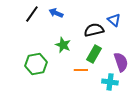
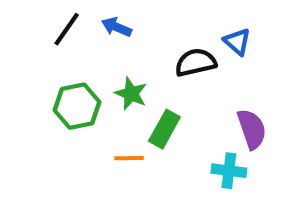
green rectangle: (94, 54) -> (164, 129), moved
green hexagon: (36, 64) -> (77, 106), moved
orange line: (81, 70) -> (129, 158), moved

